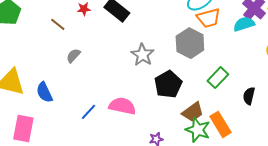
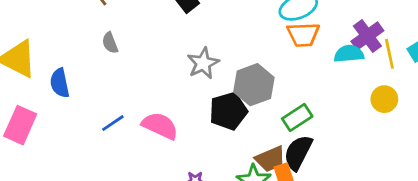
gray hexagon: (190, 43) -> (254, 85), moved
gray semicircle: (73, 56) -> (110, 43), turned -77
black semicircle: (249, 96) -> (298, 153), moved, size x1.5
brown trapezoid: (193, 112) -> (270, 159), moved

